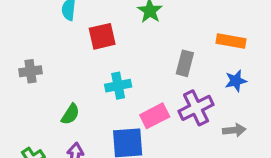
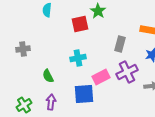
red square: (102, 36) -> (80, 24), moved
green semicircle: (70, 114) -> (48, 76), turned 120

